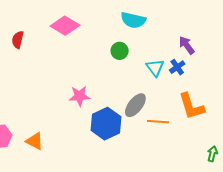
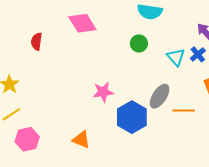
pink diamond: (65, 26) -> (82, 23), turned 32
orange triangle: (35, 141) -> (81, 140), moved

